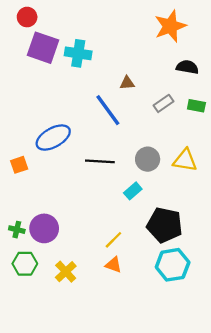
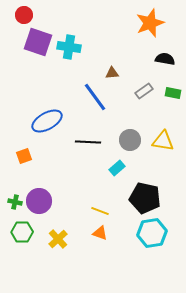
orange square: (19, 165) -> (24, 156), moved
yellow line: (113, 240) -> (100, 211), turned 66

